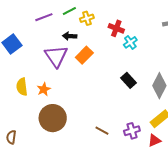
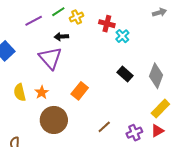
orange rectangle: (84, 55) -> (80, 91), moved
brown line: (102, 131) -> (104, 127), turned -64
purple cross: (132, 131) -> (134, 133), moved

